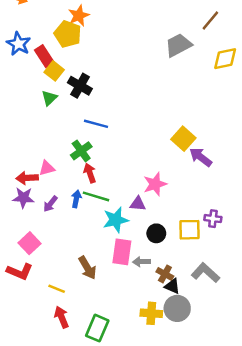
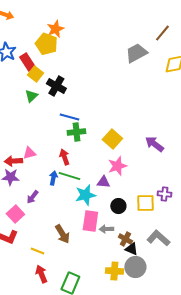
yellow square: (183, 139) -> (112, 139), moved
green cross: (81, 151) -> (76, 132), moved, turned 30
purple arrow: (50, 204) -> (32, 197), moved

